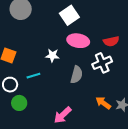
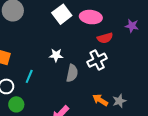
pink ellipse: (78, 41) -> (91, 17), moved
white star: (52, 56) -> (56, 55), moved
cyan line: (33, 76) -> (29, 76), turned -48

